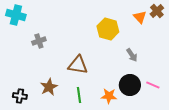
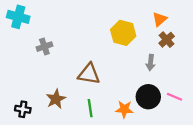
brown cross: (157, 11) -> (167, 40), moved
orange triangle: (140, 17) -> (160, 19), turned 32
gray arrow: (132, 55) -> (151, 62), turned 40

